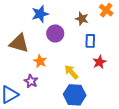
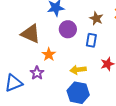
blue rectangle: (90, 41) -> (91, 40), moved
yellow arrow: (71, 72) -> (78, 70), turned -63

